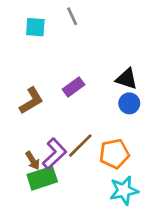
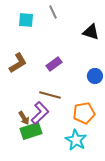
black triangle: (127, 79) -> (91, 32), moved
brown L-shape: (31, 101) -> (18, 63), moved
brown line: (80, 146) -> (50, 95), moved, turned 60
cyan star: (124, 190) -> (76, 140), moved, turned -30

